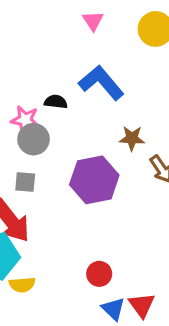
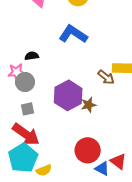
blue L-shape: (101, 83) -> (73, 34), moved
brown star: (132, 138) -> (89, 105), moved
red circle: (99, 274) -> (88, 150), size x1.6

